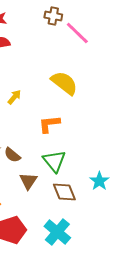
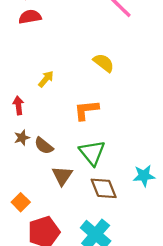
yellow semicircle: (64, 83) -> (104, 63), size x0.7
cyan star: (99, 181) -> (144, 176), turned 30

